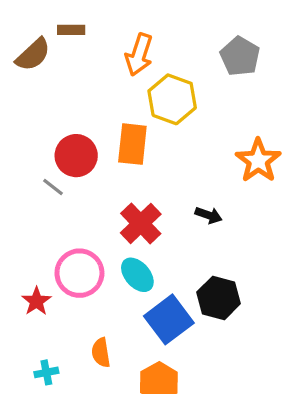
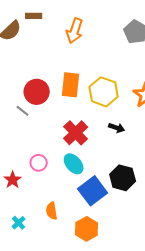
yellow hexagon: (172, 99) -> (104, 92), moved
pink circle: (79, 273) -> (39, 163), size x0.6
cyan cross: (46, 372) -> (19, 223), turned -32

